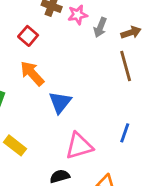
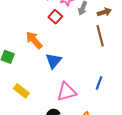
red square: (28, 36) -> (55, 17), moved

